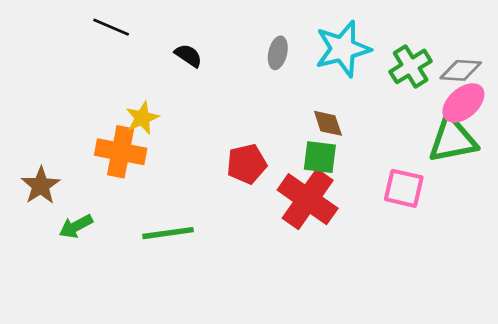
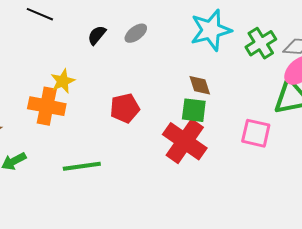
gray ellipse: (278, 53) -> (136, 33), moved, turned 40
black semicircle: (188, 56) -> (97, 35), turned -85
red pentagon: (247, 164) -> (125, 108), moved

